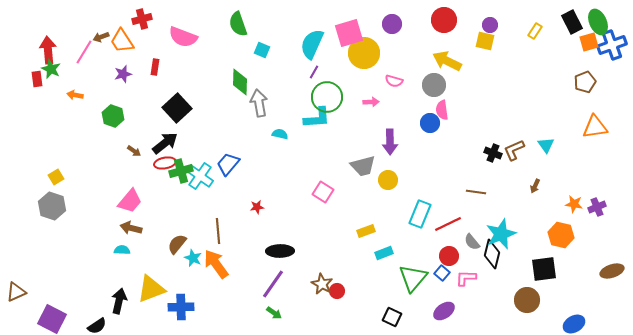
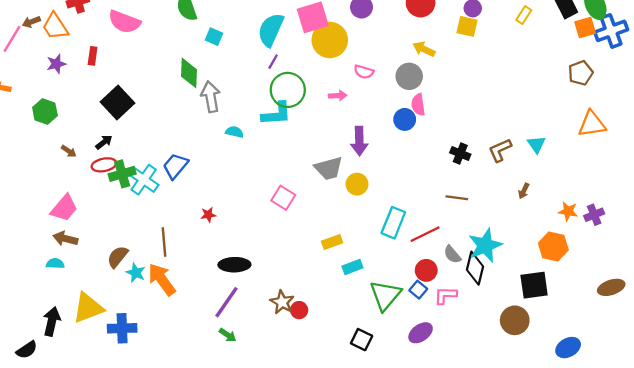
yellow arrow: (447, 61) -> (424, 49), size x0.7
black arrow: (165, 143) -> (104, 142), size x0.6
black cross: (493, 153) -> (460, 153), moved

